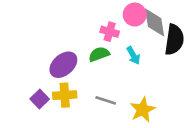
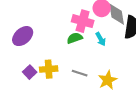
pink cross: (110, 32) -> (83, 21), size x1.5
purple ellipse: (63, 65) -> (23, 36), moved

